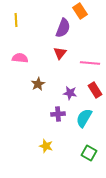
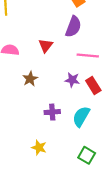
purple semicircle: (63, 28) -> (73, 27), moved
red triangle: (60, 53) -> (46, 46), moved
purple star: (70, 93) -> (72, 80), moved

